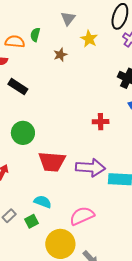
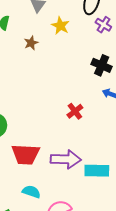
red cross: (101, 122) -> (75, 111), turned -35
cyan semicircle: (43, 202) -> (31, 192), moved

